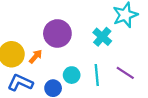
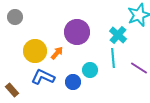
cyan line: (97, 75) -> (113, 58), moved

